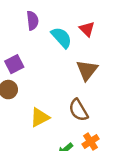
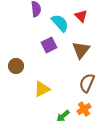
purple square: (14, 64) -> (49, 45), moved
brown semicircle: (78, 110) -> (87, 83), moved, turned 54

